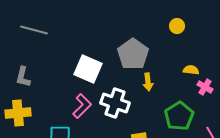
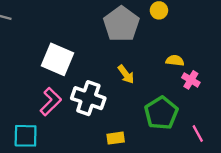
gray pentagon: (133, 54) -> (121, 24), moved
yellow arrow: (148, 82) -> (126, 74), turned -30

